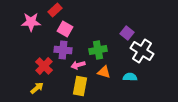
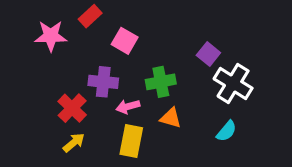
pink square: (65, 29) -> (125, 41), moved
cyan semicircle: (130, 77) -> (226, 131), moved, turned 128
yellow arrow: (37, 88) -> (74, 143), moved

